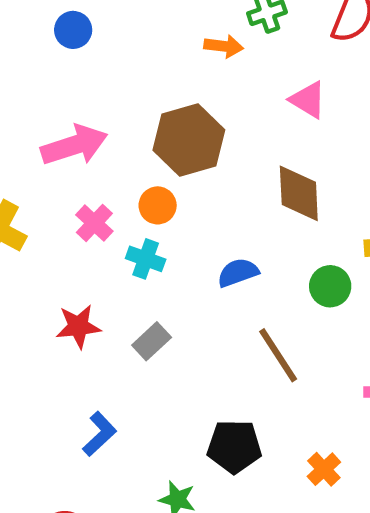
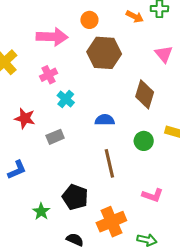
orange circle: (158, 205) -> (89, 20), moved
orange cross: (324, 469) -> (111, 222), size x1.8

